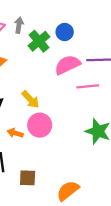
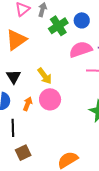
orange arrow: (15, 133) -> (28, 104), turned 88
brown square: (28, 178) -> (23, 153), moved, turned -35

